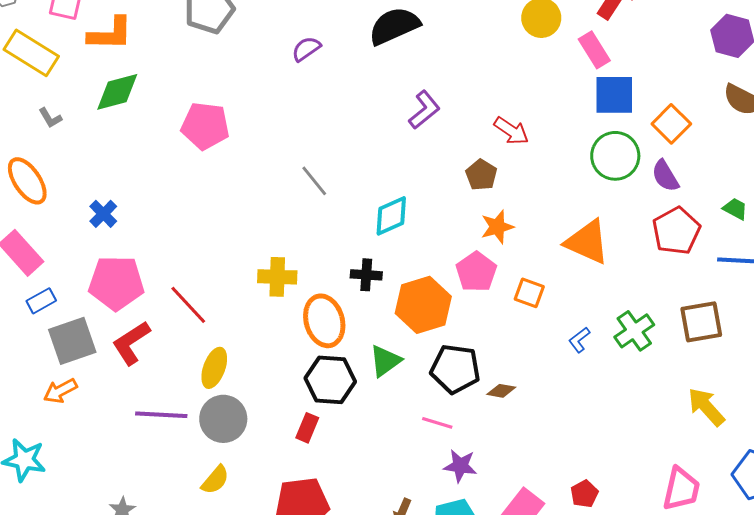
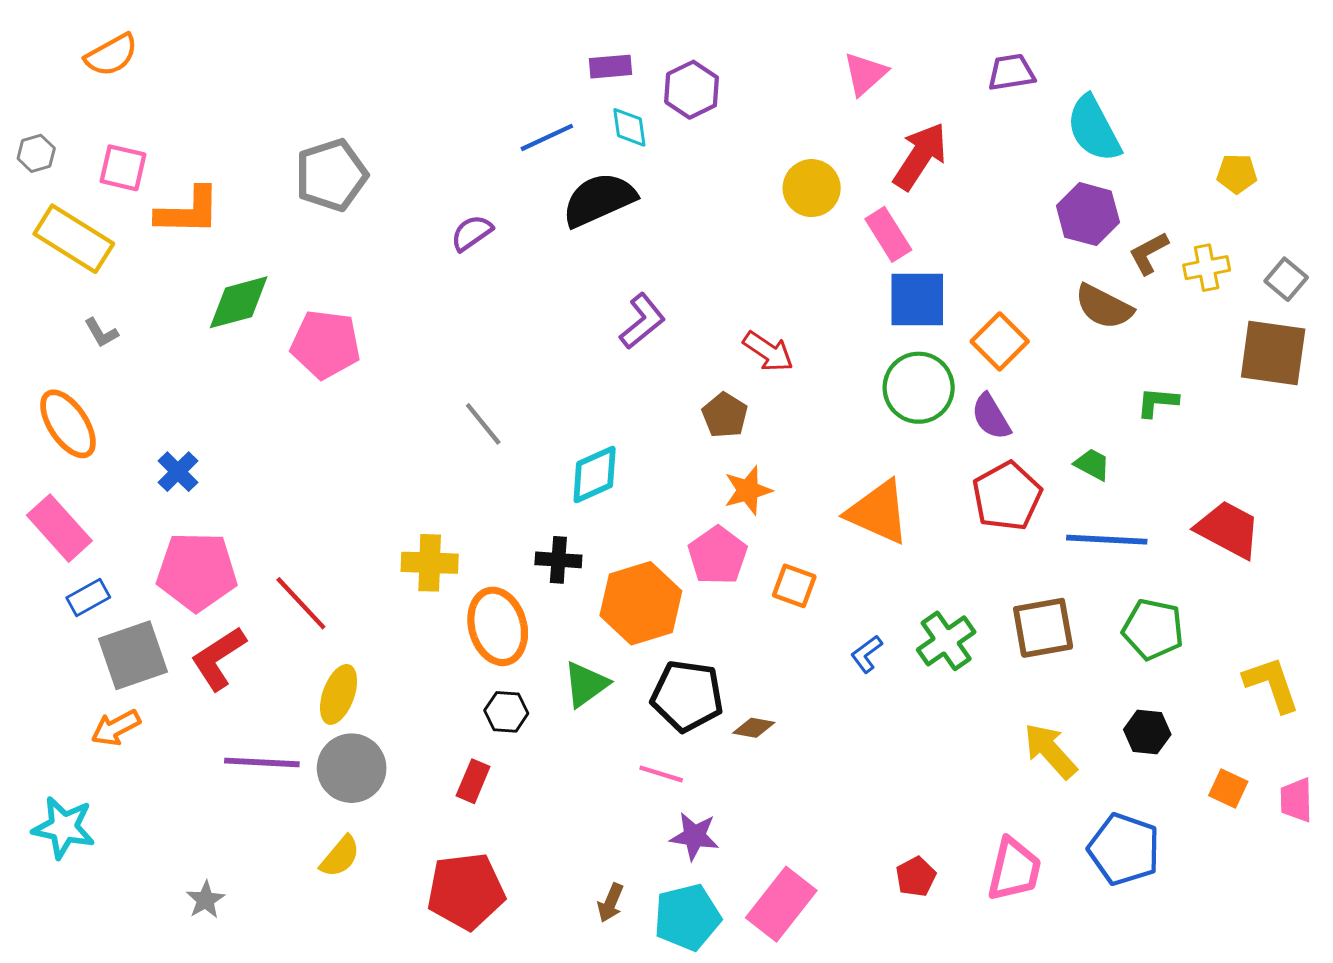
green diamond: (117, 92) -> (239, 302), moved
black hexagon: (330, 380) -> (506, 712), size x0.6
red pentagon: (584, 494) -> (916, 877), moved

